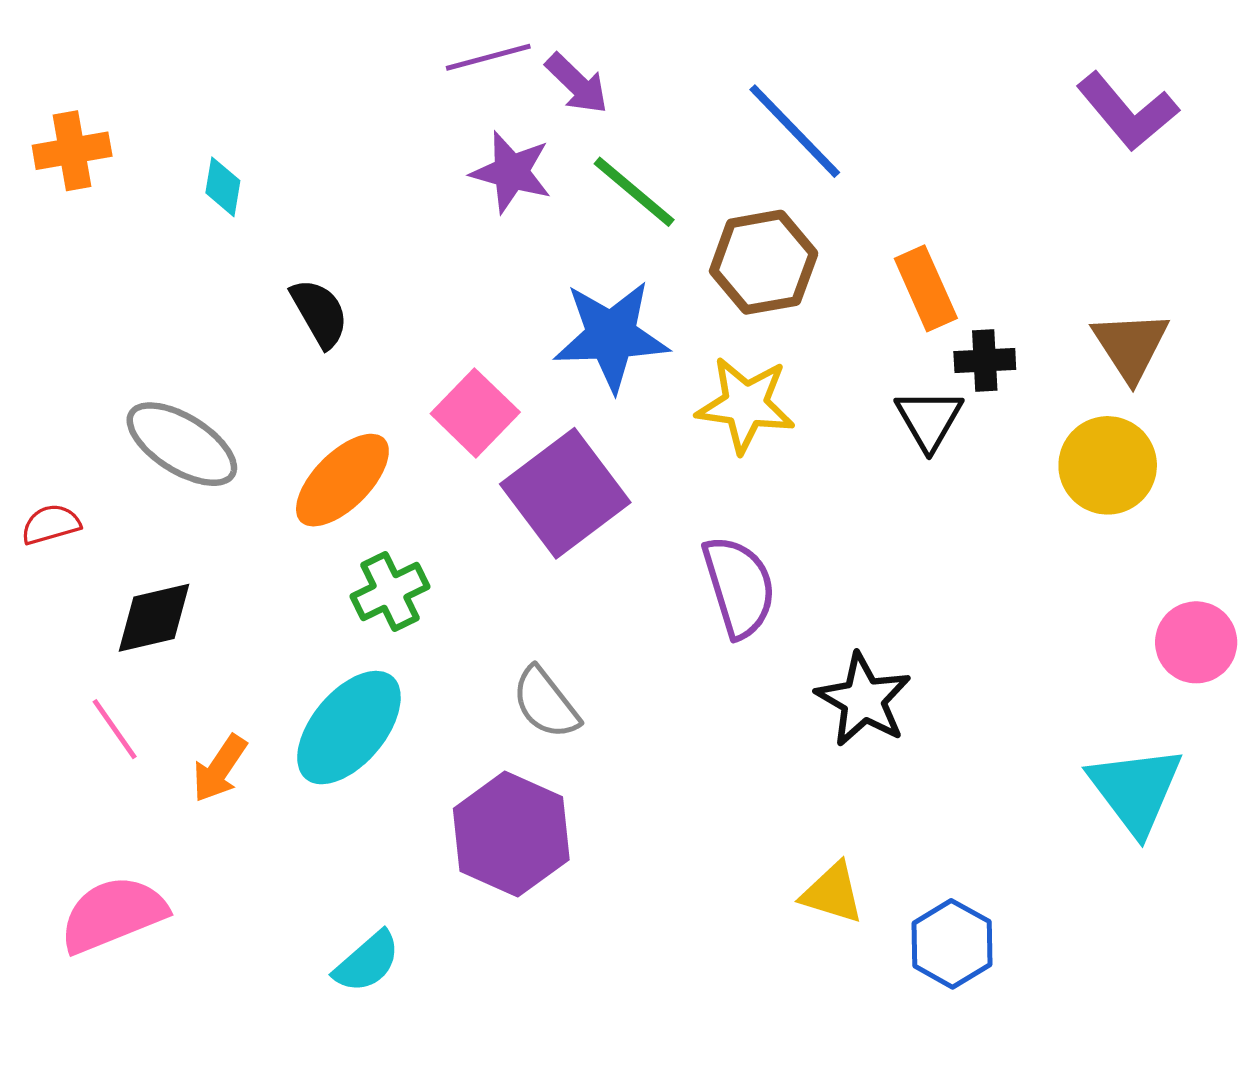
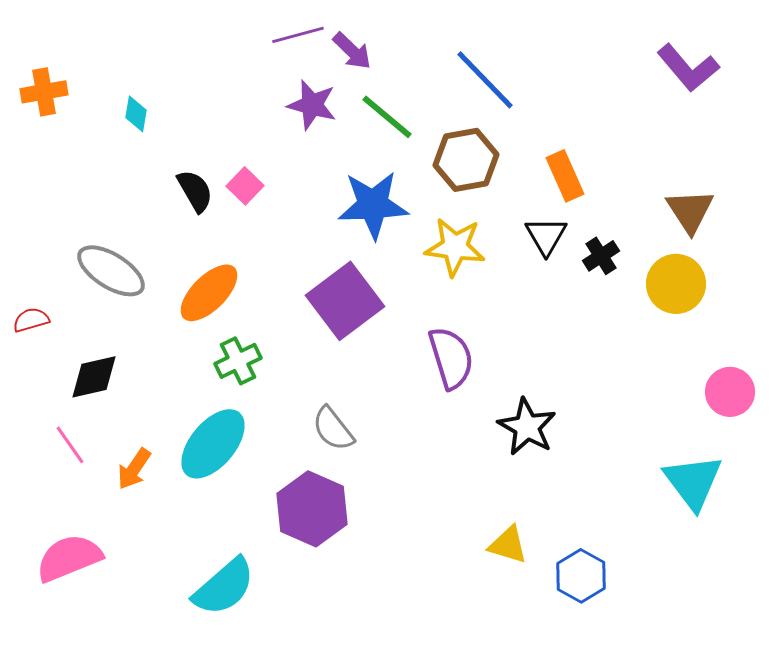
black cross: (985, 360) -> (601, 256), moved, turned -30
pink square: (475, 413) -> (245, 186), moved, size x0.7
black triangle: (929, 419) -> (546, 236), moved
cyan semicircle: (367, 962) -> (224, 587), size x1.5

